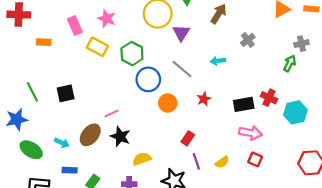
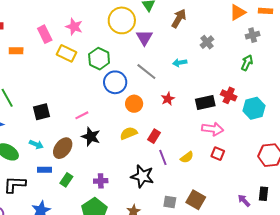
gray cross: (301, 44) -> (253, 35), moved
black square: (66, 93) -> (41, 112), moved
brown ellipse: (90, 135) -> (63, 148), moved
yellow semicircle: (142, 159) -> (129, 133), moved

